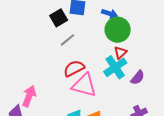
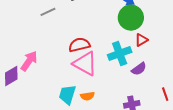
gray line: (67, 40) -> (48, 12), moved
red triangle: (120, 53) -> (141, 40), moved

